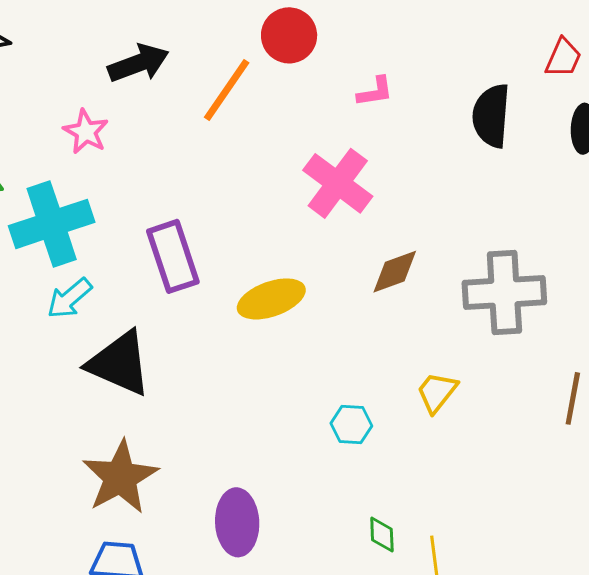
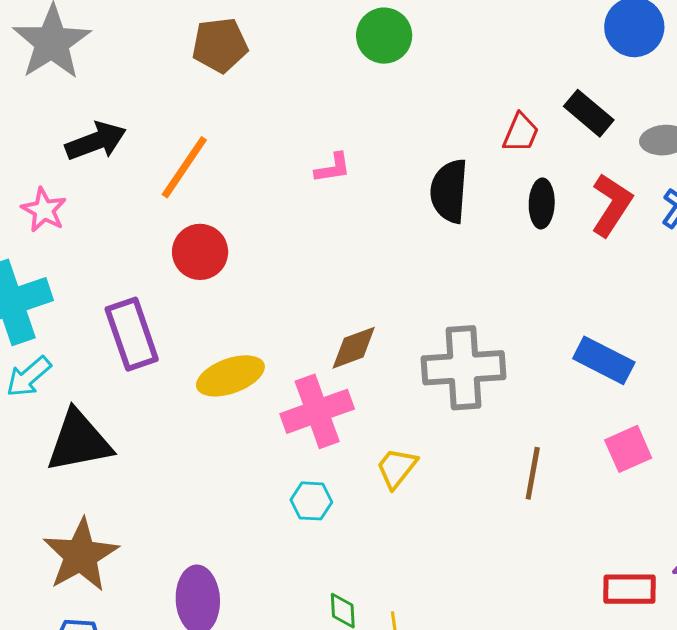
red circle: (289, 35) -> (200, 252), moved
pink cross: (338, 183) -> (317, 411), moved, turned 34
black triangle: (119, 363) -> (79, 441), turned -34

